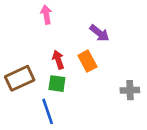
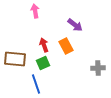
brown rectangle: (20, 78) -> (15, 59), turned 30
green square: (57, 84) -> (43, 63), turned -32

